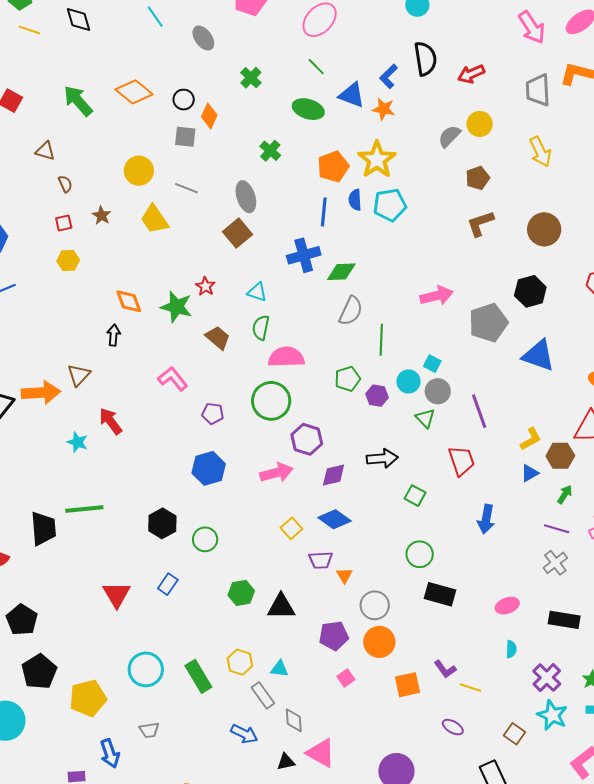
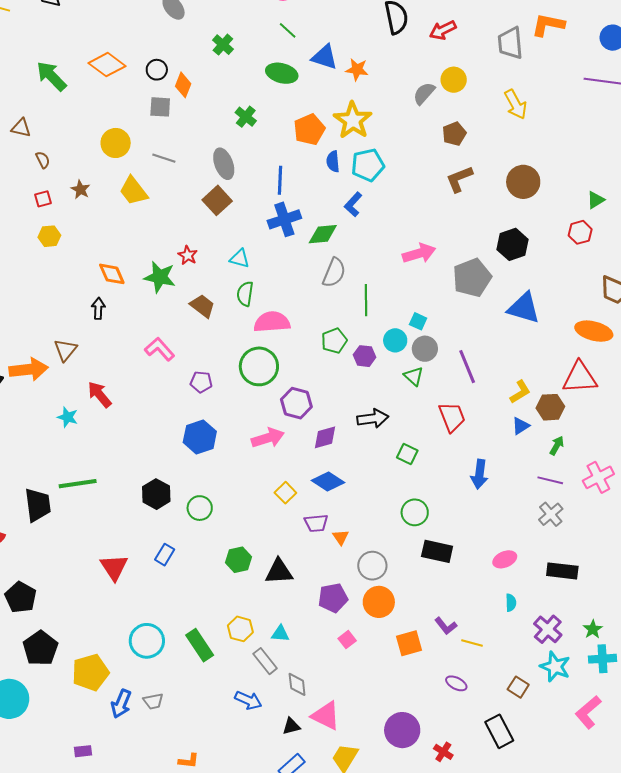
blue L-shape: (389, 76) -> (353, 204), moved
blue line: (324, 212) -> (280, 180), moved
blue arrow: (110, 754) -> (121, 704), moved, turned 44

